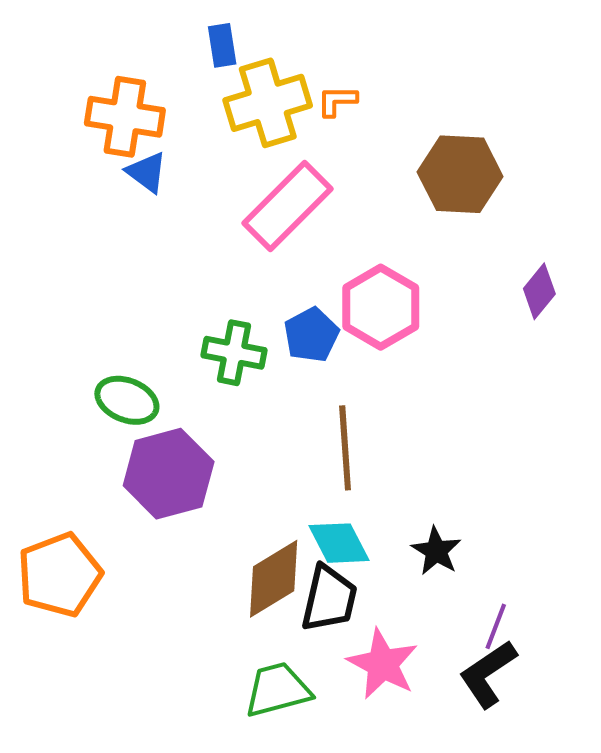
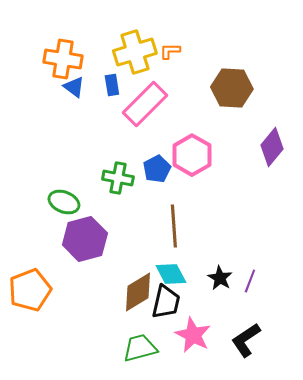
blue rectangle: (222, 45) -> (112, 85), moved
purple diamond: (539, 291) -> (272, 147), size x1.4
purple line: (496, 626) -> (250, 281), moved

